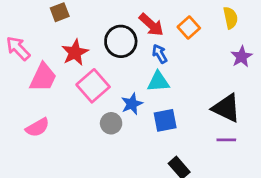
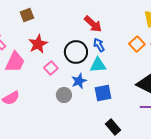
orange square: (189, 27) -> (137, 44), moved
black circle: (121, 41) -> (76, 52), moved
pink square: (93, 86) -> (51, 68), size x0.6

